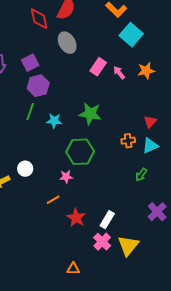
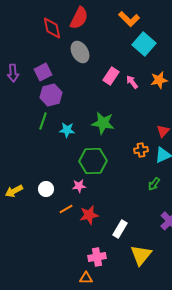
white circle: (25, 169) -> (46, 189), moved
red star: (76, 218) -> (89, 215), moved, turned 30
pink cross: (102, 242) -> (97, 257), moved, turned 36

